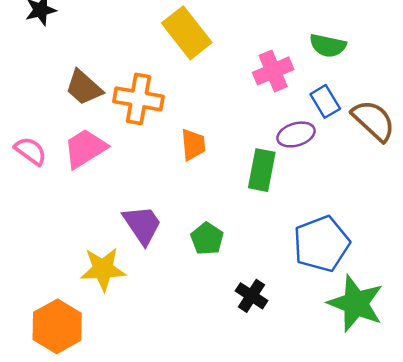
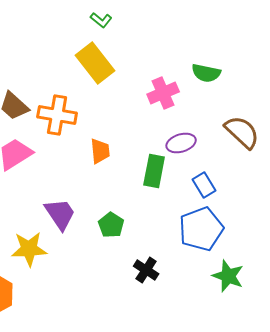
blue rectangle: (325, 101) -> (204, 185), moved
green star: (356, 303) -> (228, 276), size x0.7

